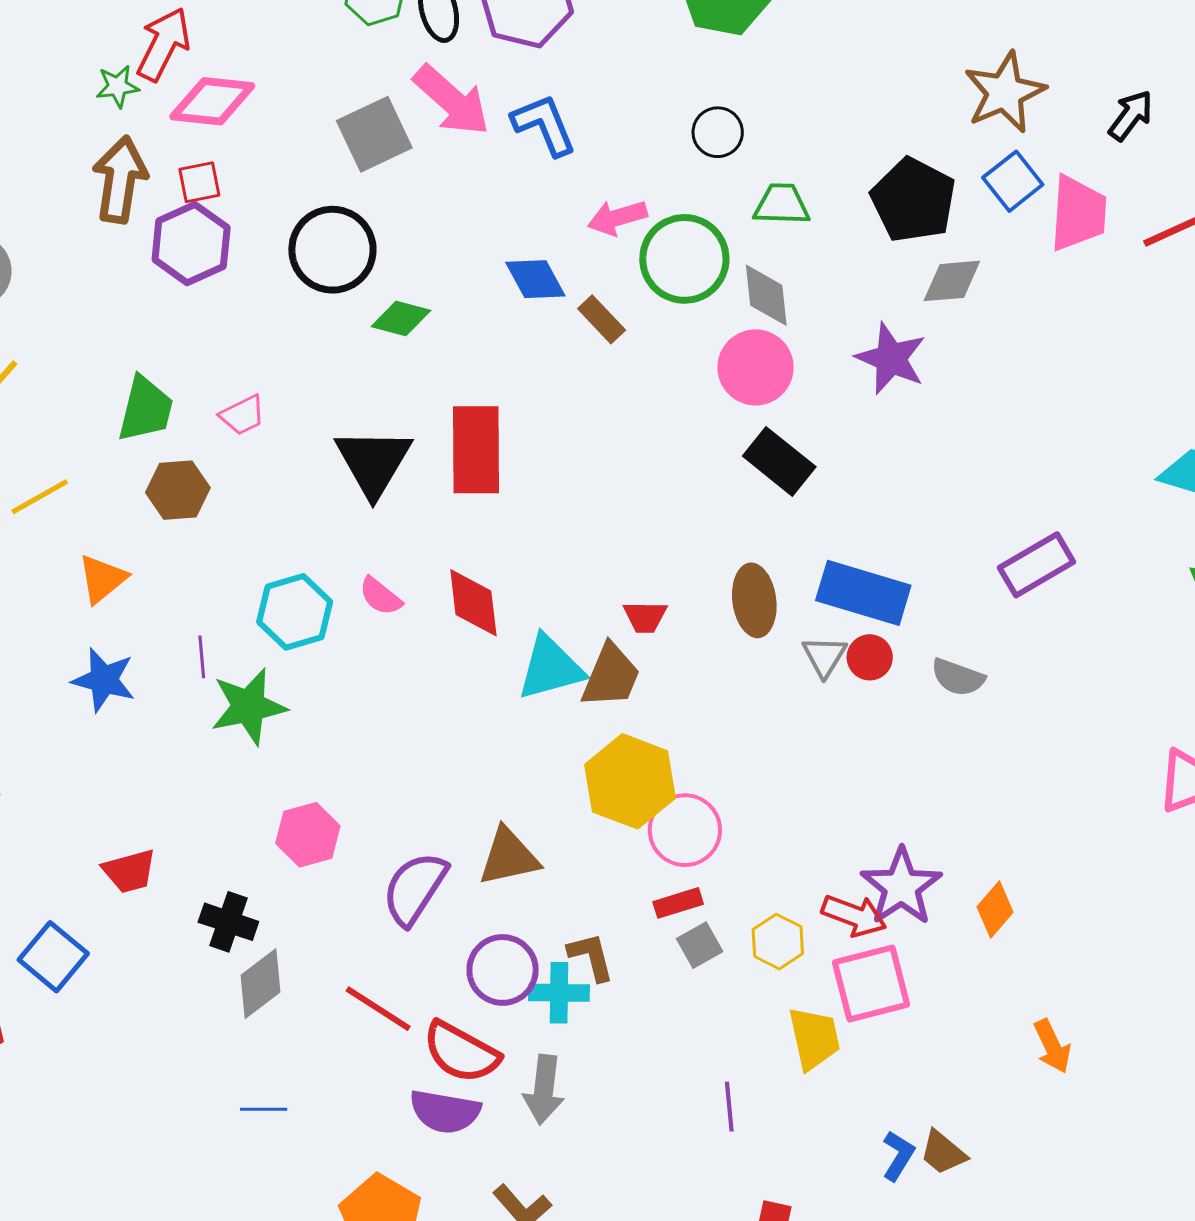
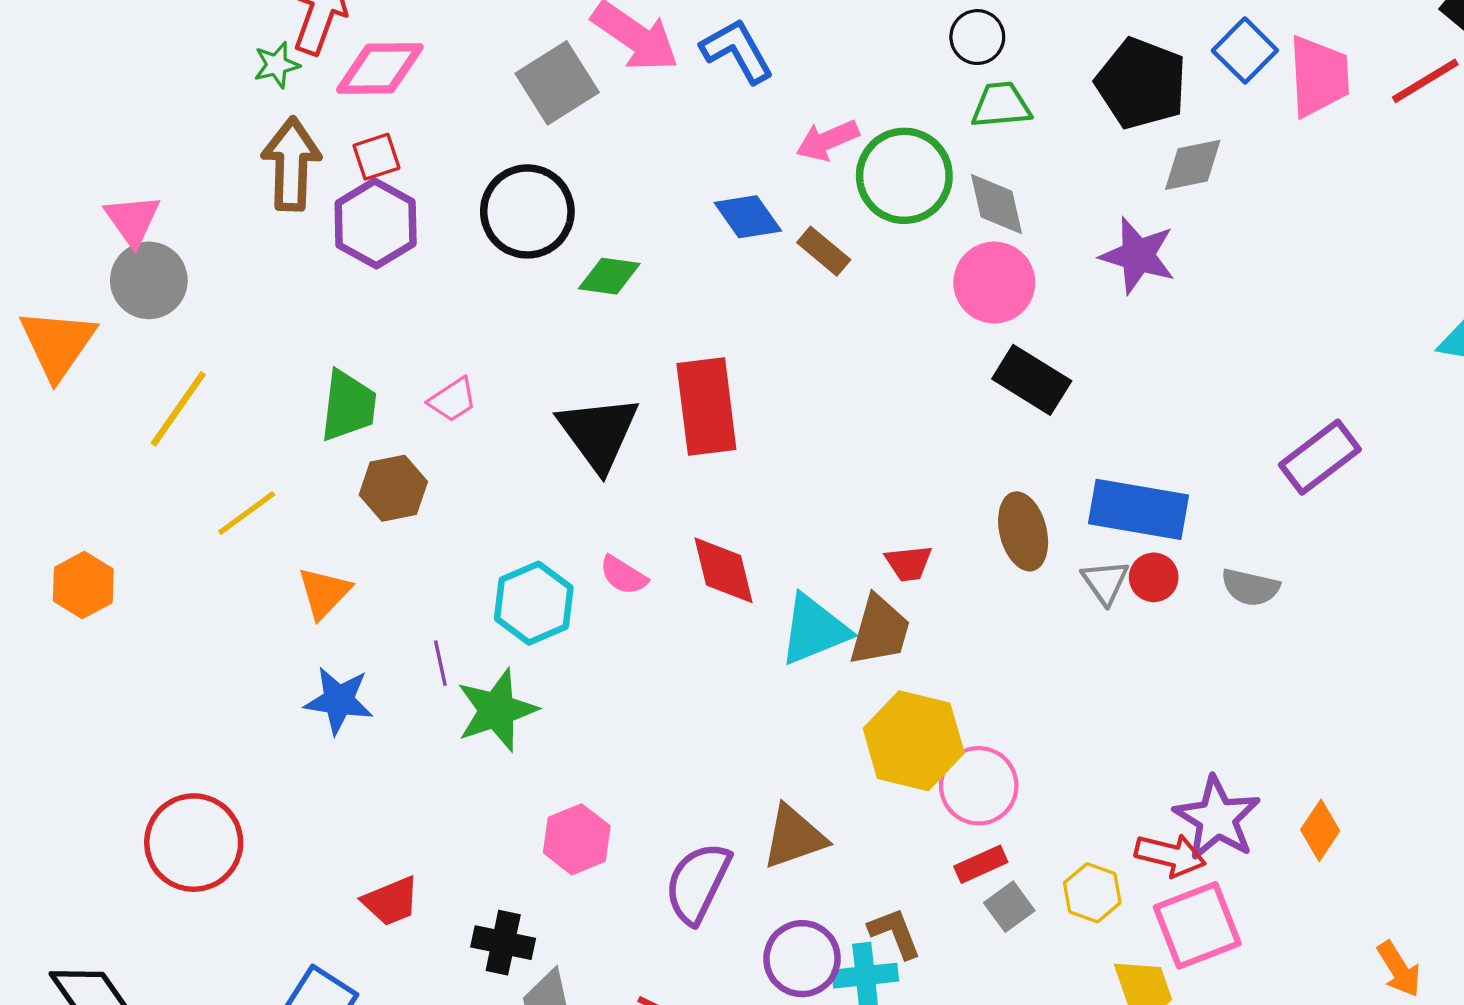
black circle: (718, 132) -> (977, 37), moved

